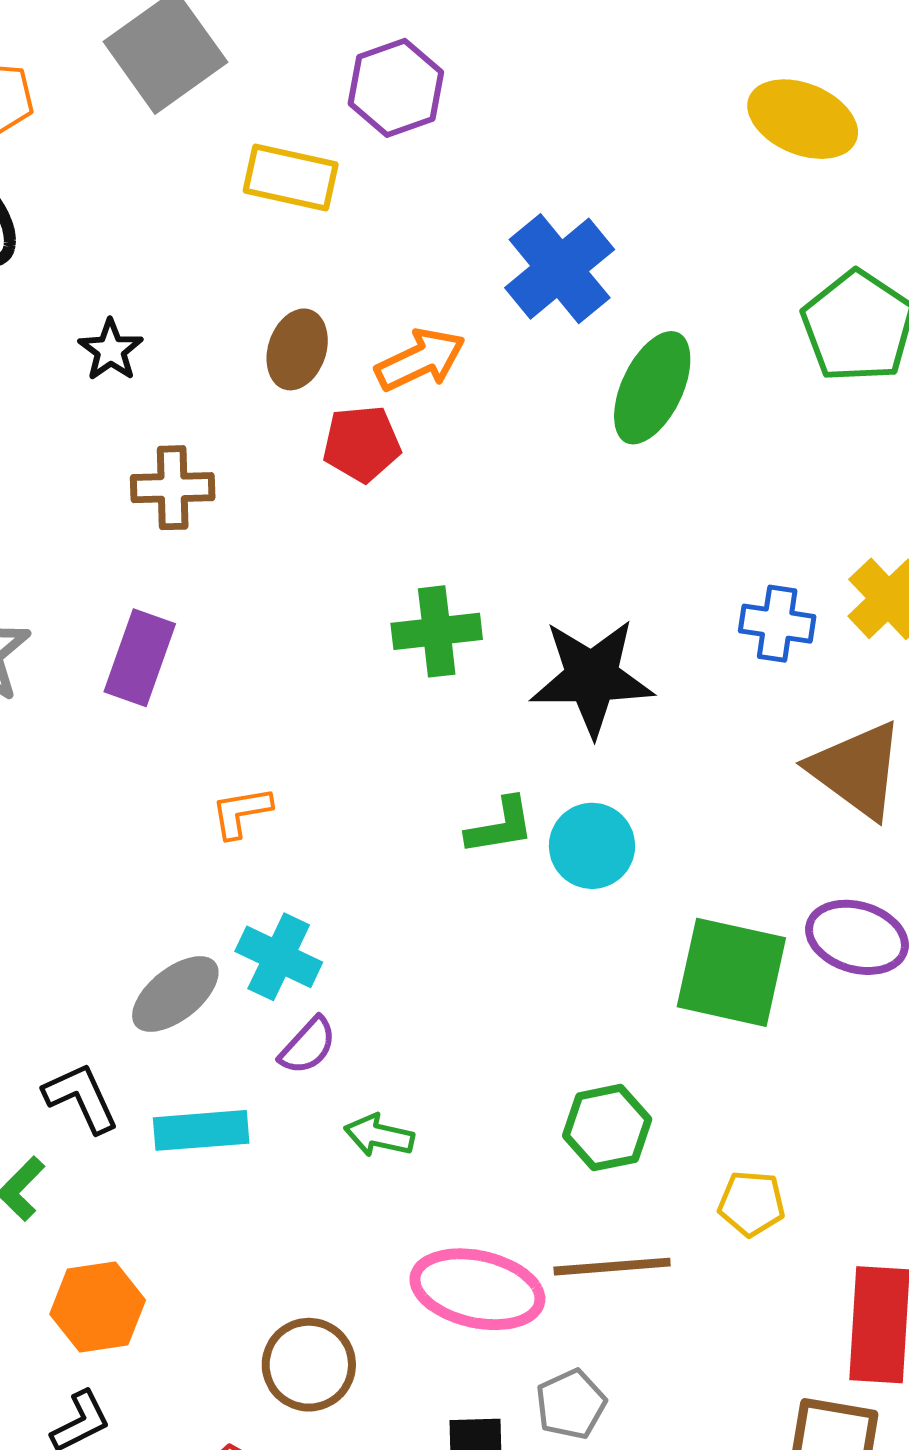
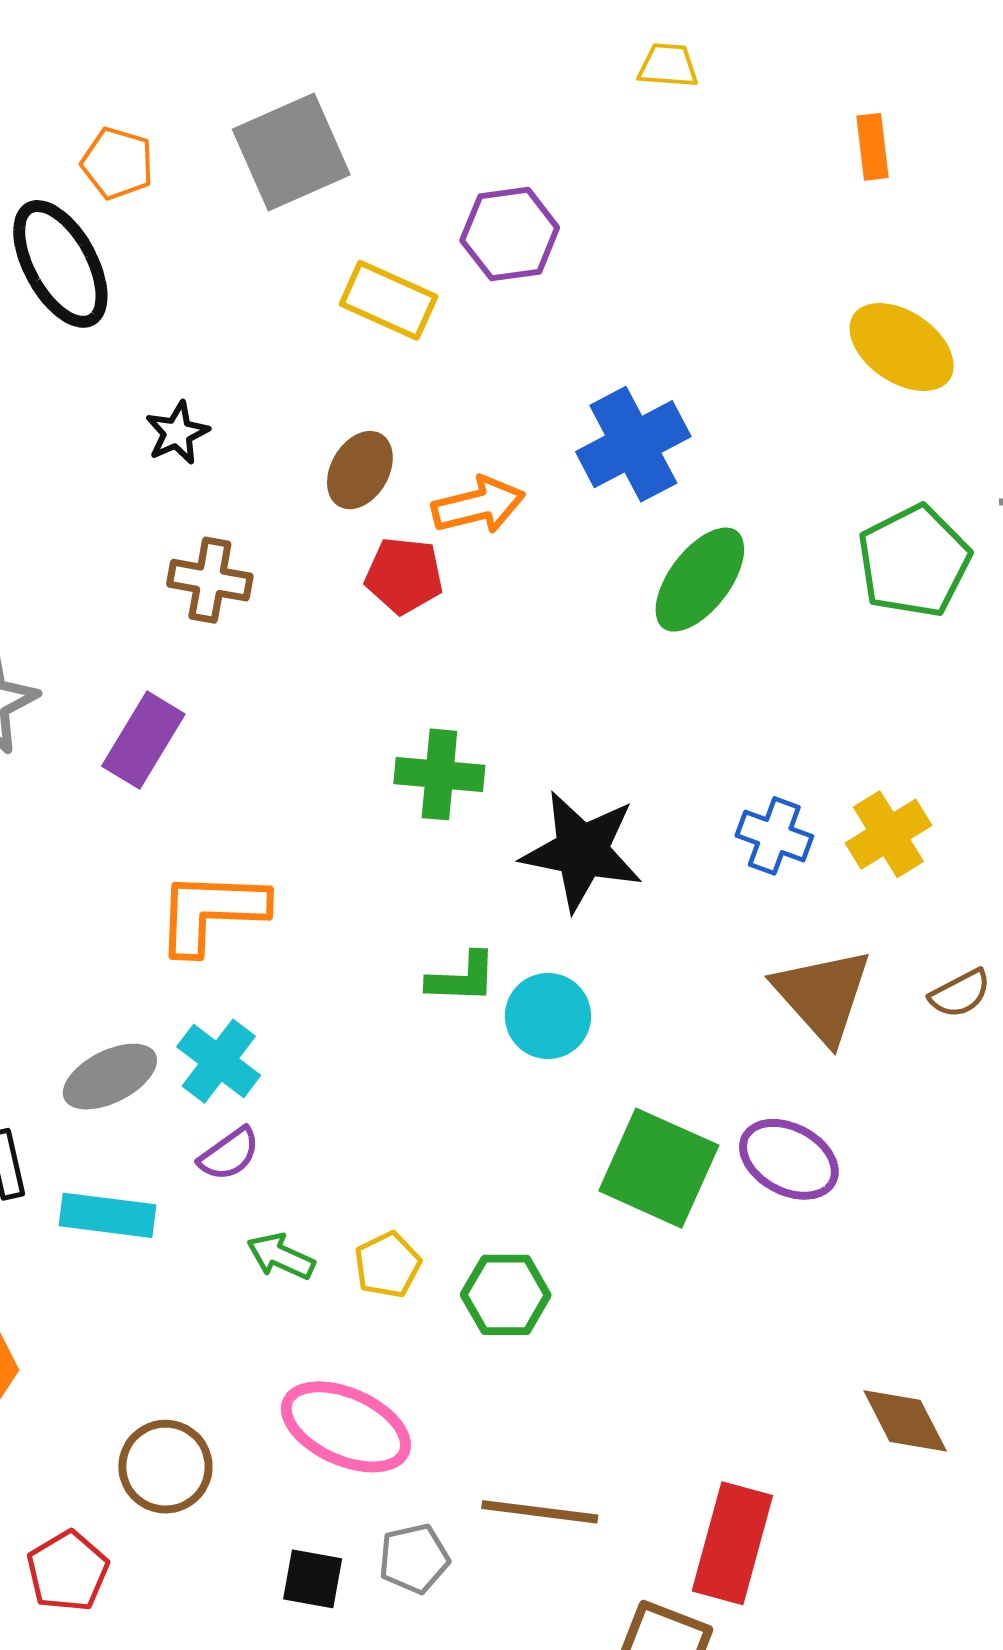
orange L-shape: (241, 812) -> (211, 912), size x1.8
yellow pentagon: (752, 1203) -> (388, 1265), moved, turned 30
brown line: (612, 1267) -> (540, 1512), moved

